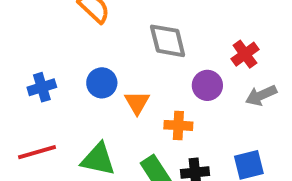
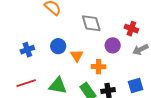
red cross: (245, 54) -> (131, 29), turned -32

